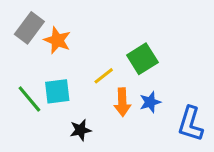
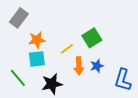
orange star: (57, 40) -> (37, 40), moved, turned -30
green line: (29, 99) -> (18, 78), moved
black star: (80, 130) -> (52, 84), size x1.5

